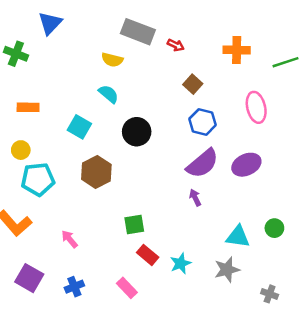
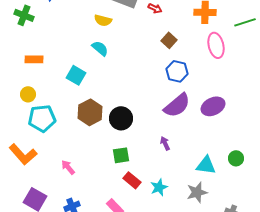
pink ellipse: (256, 107) -> (216, 45), moved
black circle: (137, 132) -> (121, 118), moved
purple arrow: (195, 198) -> (165, 143), moved

